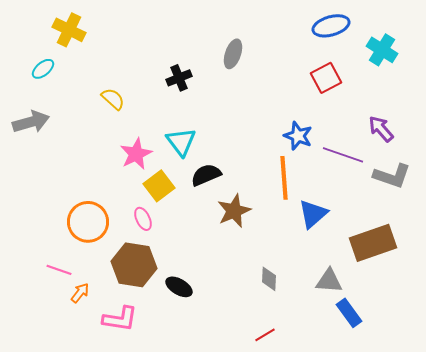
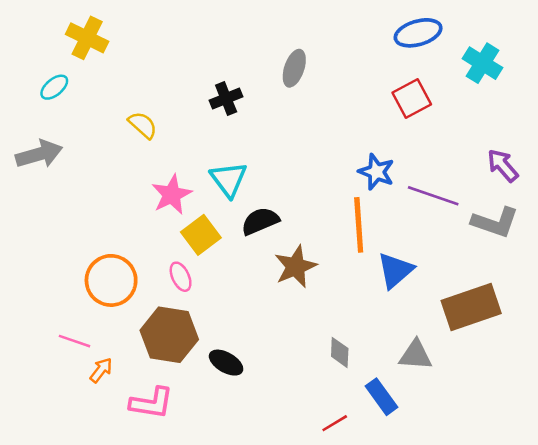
purple arrow: (381, 129) -> (503, 165), moved
blue rectangle: (349, 313) -> (381, 397), moved

